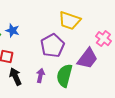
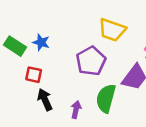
purple arrow: (40, 76) -> (76, 110), moved

